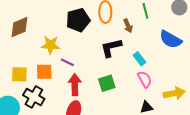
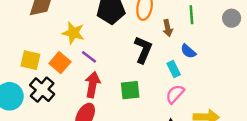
blue semicircle: (171, 39) -> (188, 51), moved, size x0.6
black L-shape: (111, 48) -> (143, 50), turned 115
orange square: (44, 72) -> (60, 63), turned 30
pink semicircle: (145, 79) -> (175, 94), turned -120

